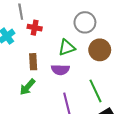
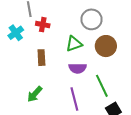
purple semicircle: (60, 70) -> (77, 68), moved
green arrow: (27, 87) -> (35, 94), moved

